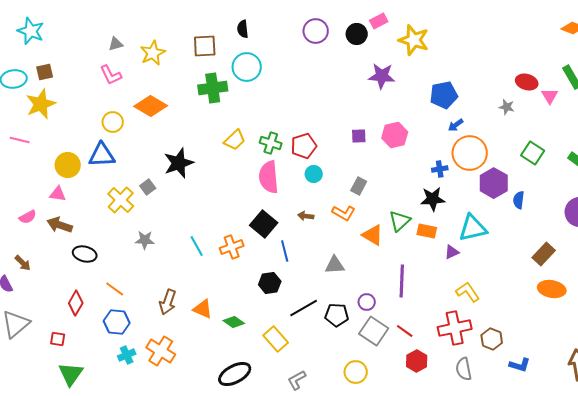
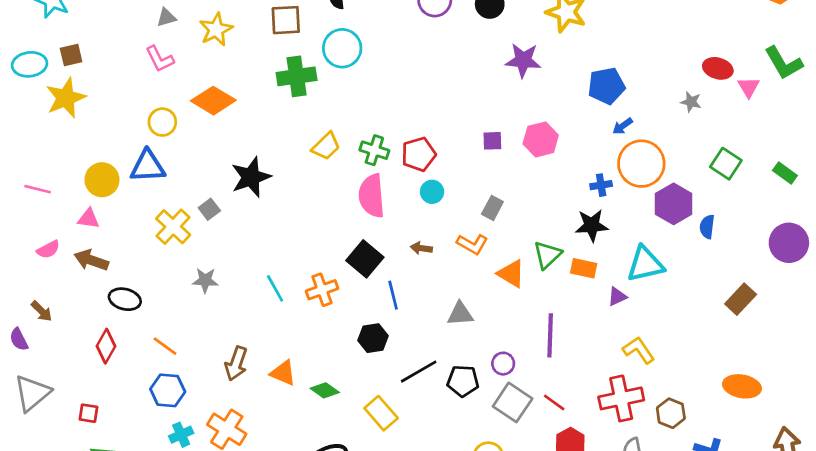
pink line: (20, 140) -> (38, 189), moved
orange ellipse: (552, 289) -> (742, 386), moved
red diamond: (76, 303) -> (106, 346), moved

